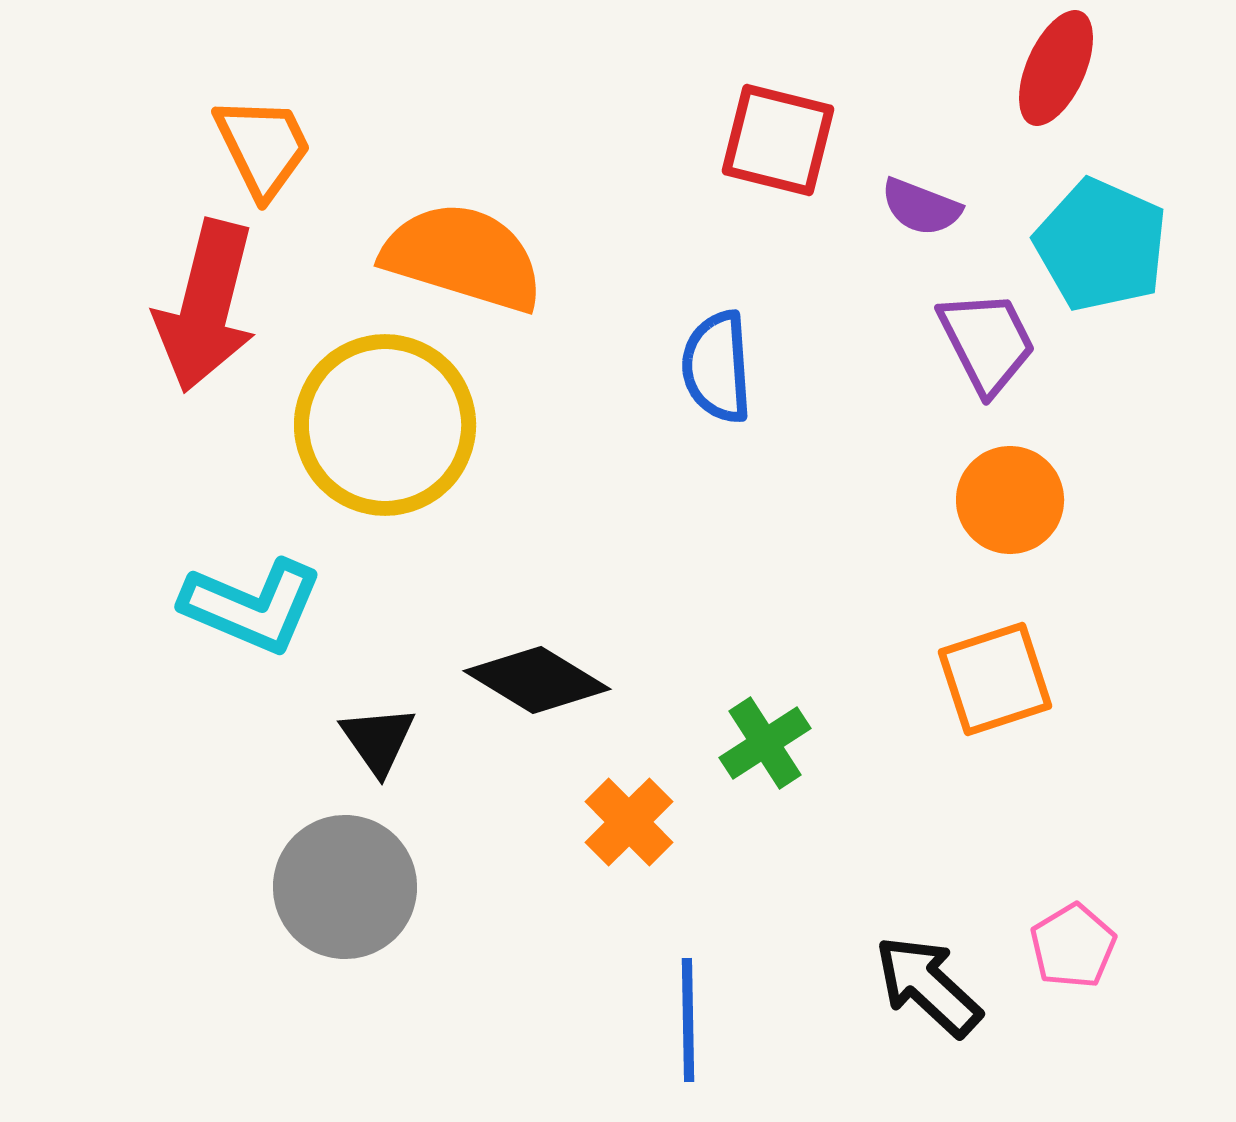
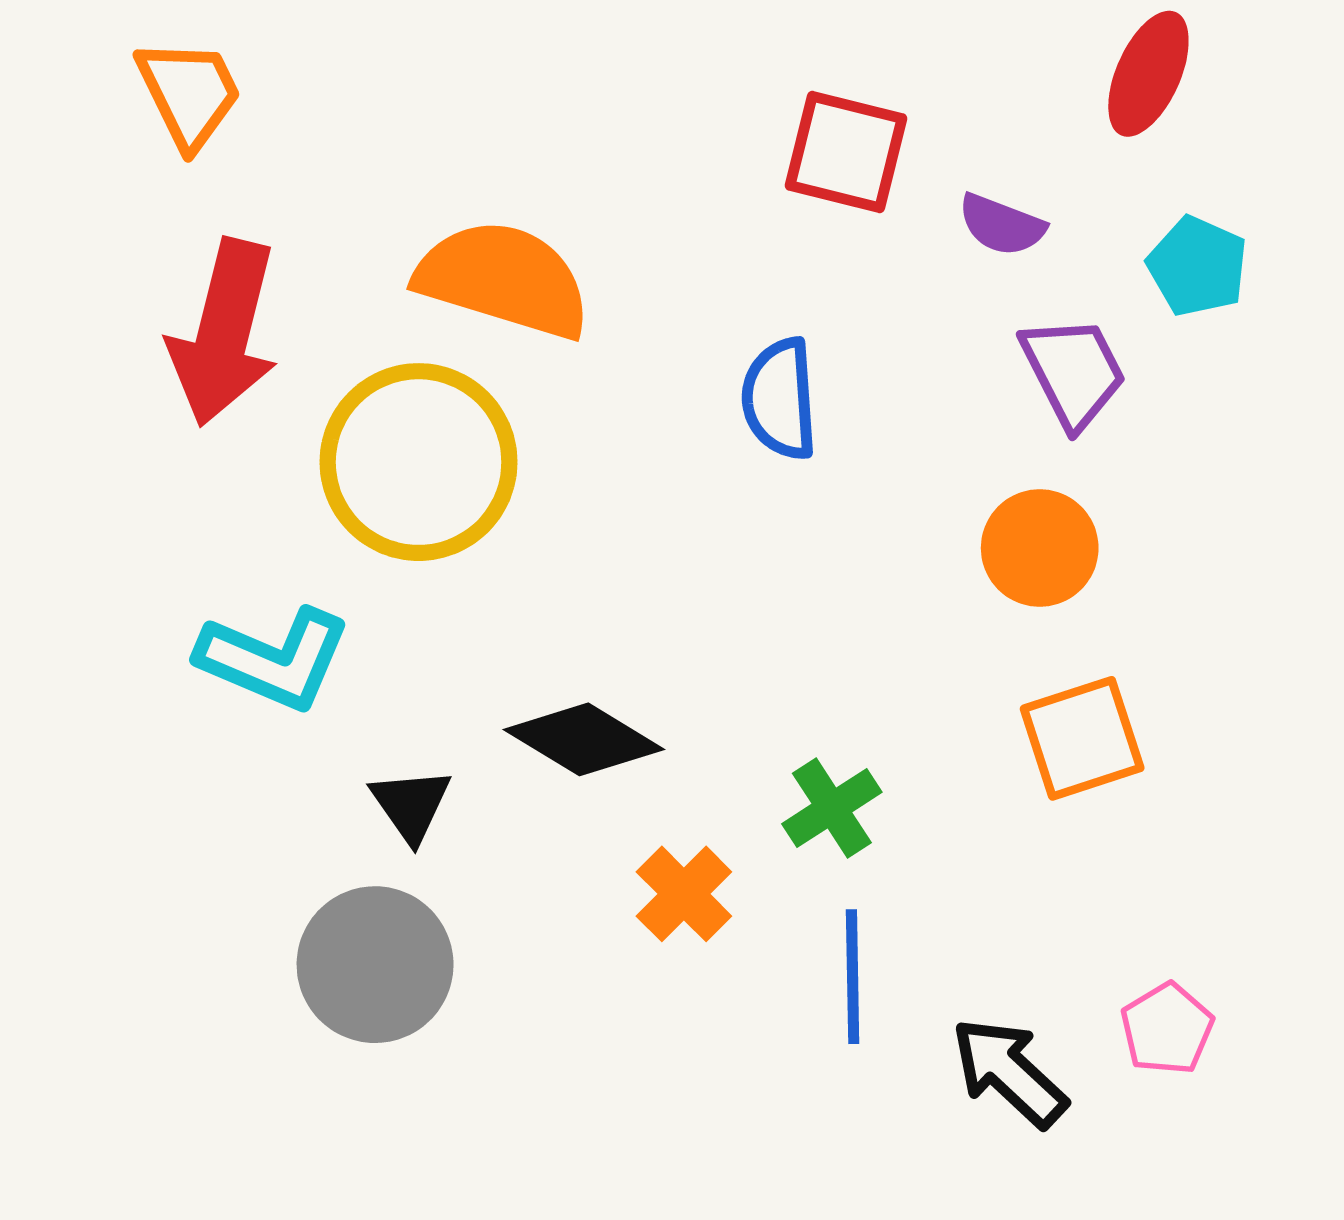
orange trapezoid: (263, 147) -> (189, 93), moved
cyan pentagon: (1101, 245) -> (1197, 266), size x0.7
orange circle: (1010, 500) -> (1040, 548), moved
blue line: (688, 1020) -> (853, 977), moved

